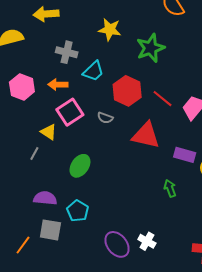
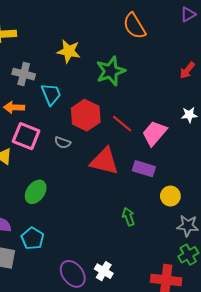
cyan trapezoid: (93, 71) -> (51, 94), turned -70
pink square: (70, 112) -> (26, 136), turned -36
purple rectangle: (185, 155) -> (144, 169), moved

